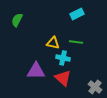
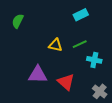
green line: (76, 42) -> (80, 44), turned -32
cyan cross: (63, 58) -> (94, 60), moved

